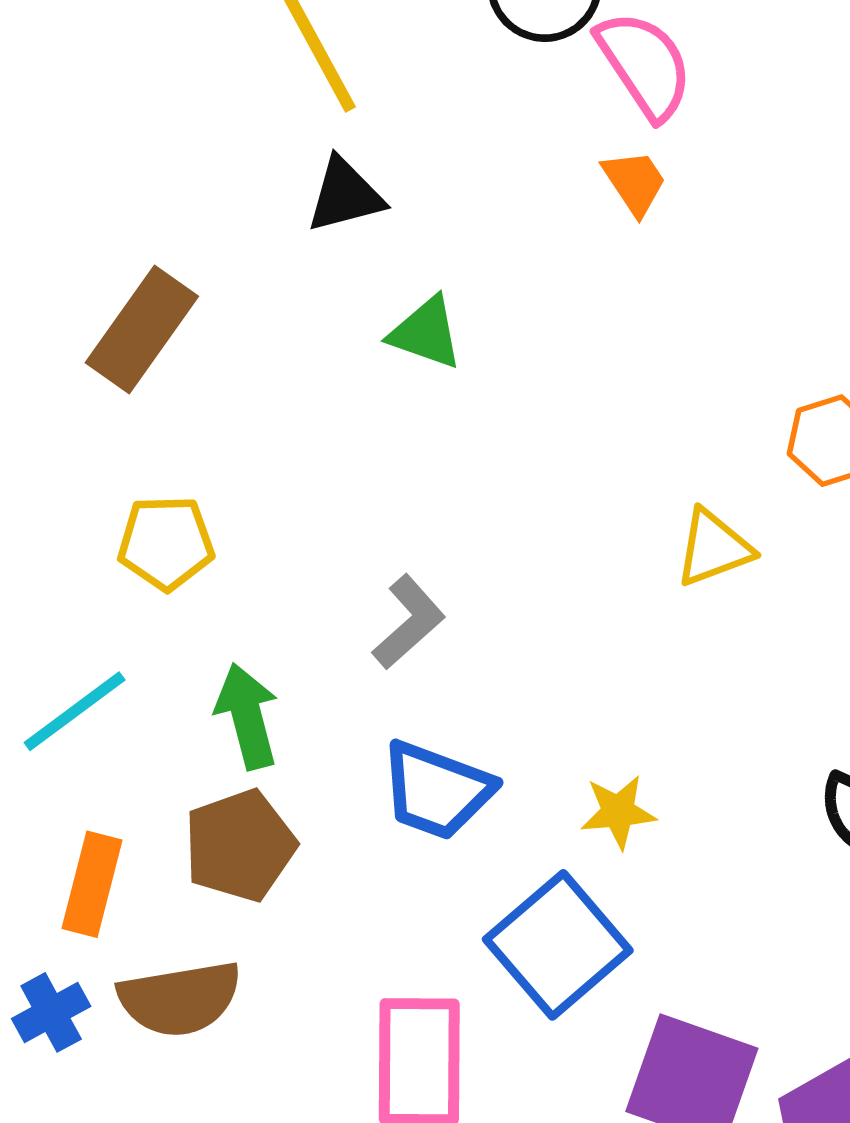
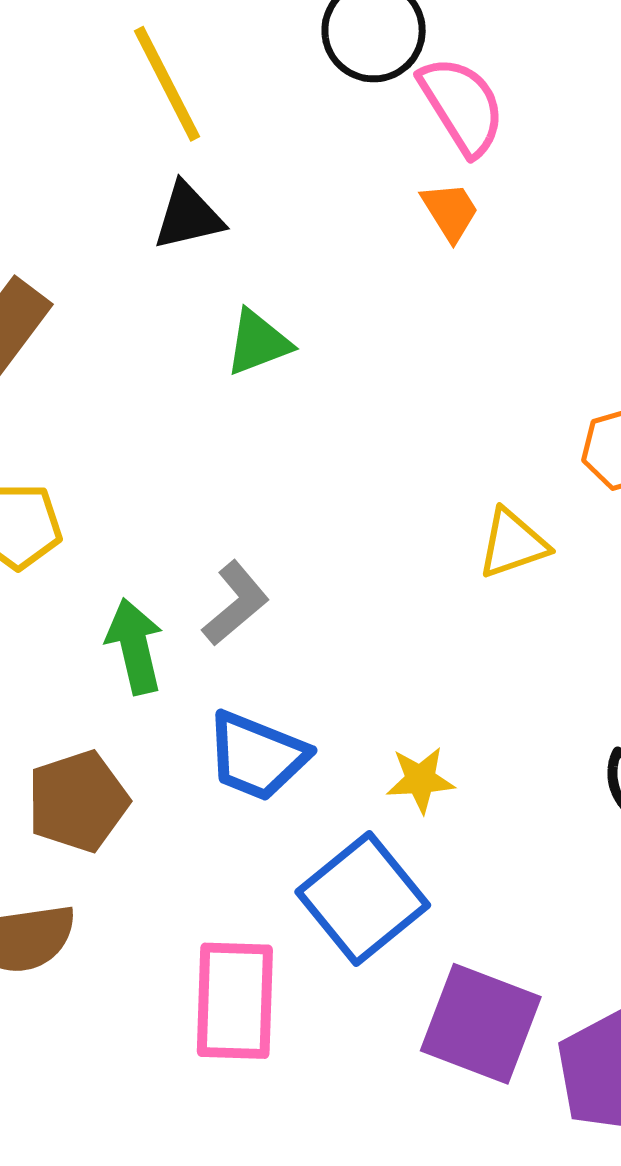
green triangle: (426, 333) -> (258, 343), turned -42
green arrow: (247, 716) -> (135, 646), moved

